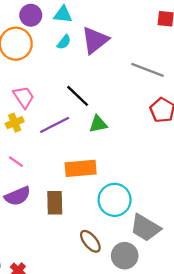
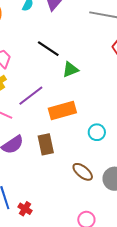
purple line: (55, 125) -> (31, 96), moved
cyan circle: (115, 200) -> (97, 132), size x0.6

